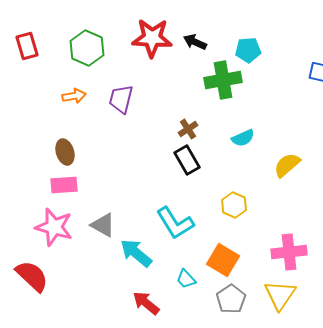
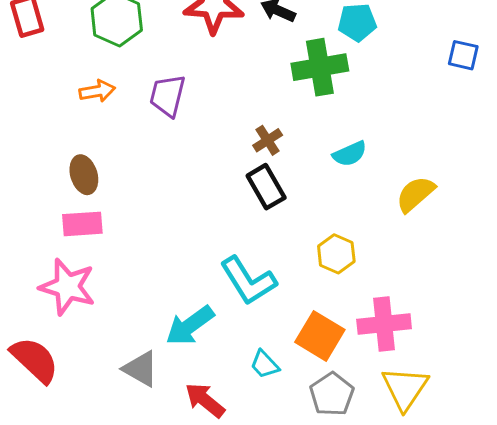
gray triangle: (103, 225) -> (141, 369), moved
pink cross: (289, 252) -> (384, 324), moved
cyan arrow: (136, 253) -> (190, 326), turned -76

